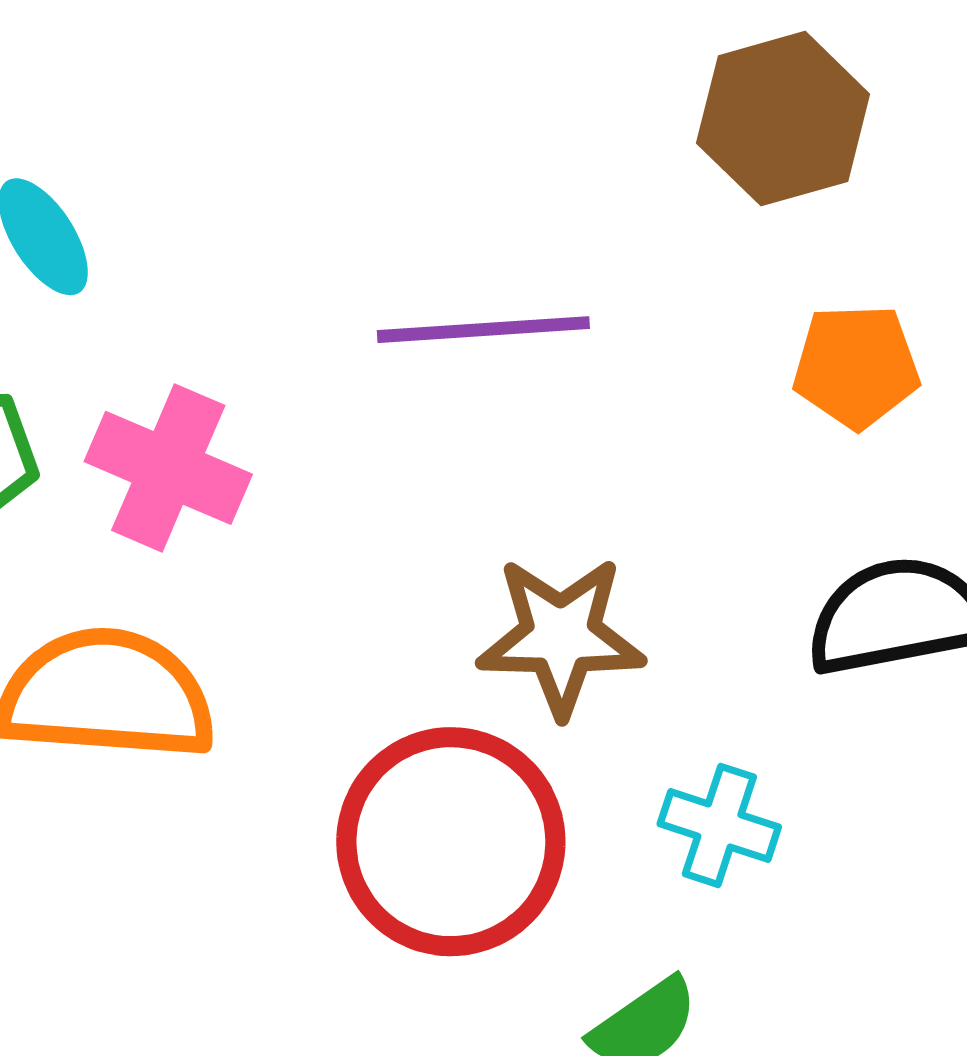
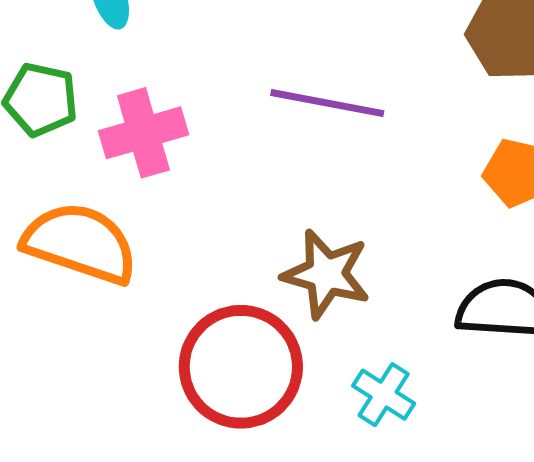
pink cross: (168, 468) -> (143, 133), turned 36

